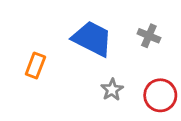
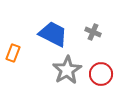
gray star: (112, 90) -> (67, 70), size x1.8

